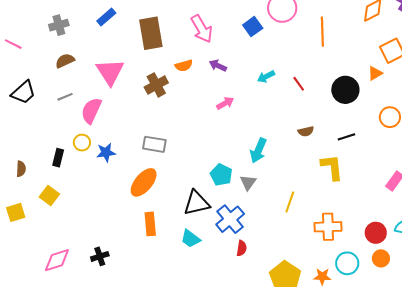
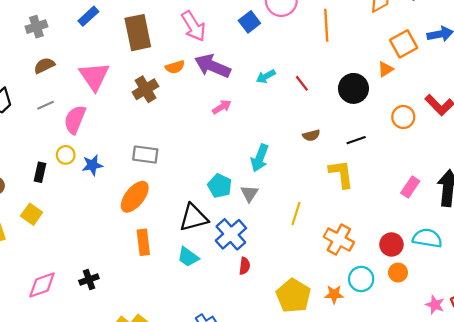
purple arrow: (218, 66) -> (213, 66), size x1.8
orange cross: (328, 227) -> (339, 240), turned 32

